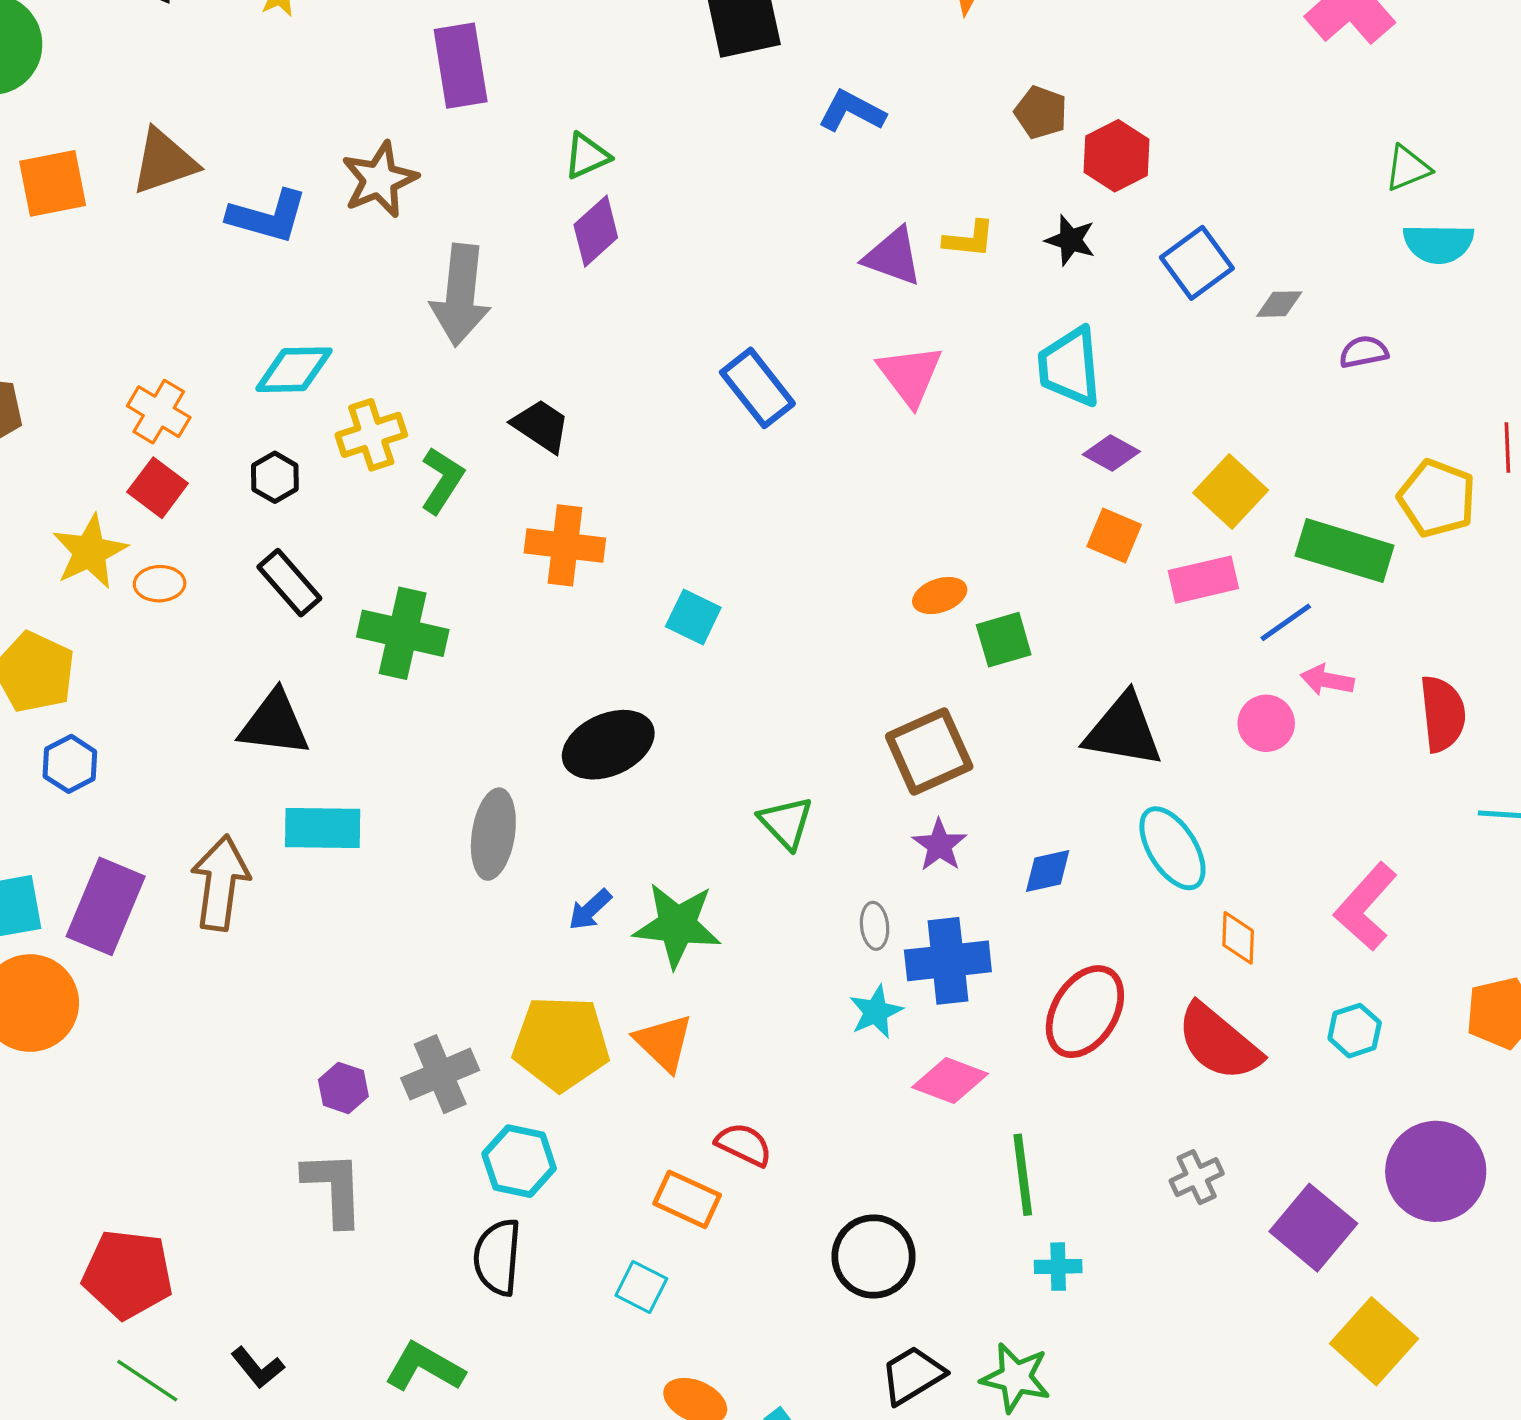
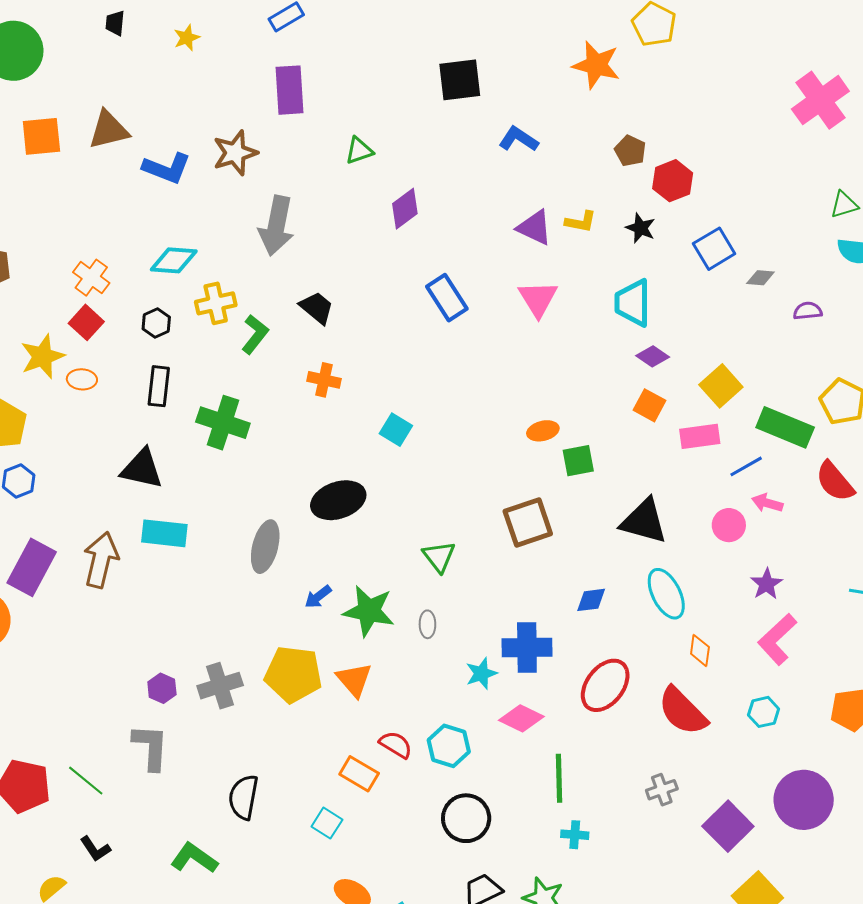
purple diamond: (596, 231) -> (405, 209), moved
orange cross: (565, 545) -> (324, 380), size x0.7
black rectangle: (289, 583) -> (159, 386), turned 42
red semicircle: (1443, 714) -> (835, 481), moved, turned 141
purple star: (939, 845) -> (766, 584), moved
gray ellipse: (875, 926) -> (427, 624), moved
cyan hexagon: (519, 1161) -> (449, 746), moved
green line: (147, 1381) -> (86, 781), moved

